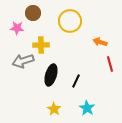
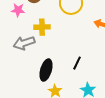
black ellipse: (51, 75) -> (46, 70), moved

